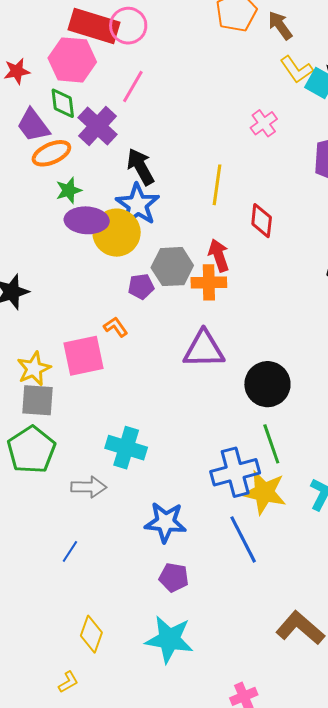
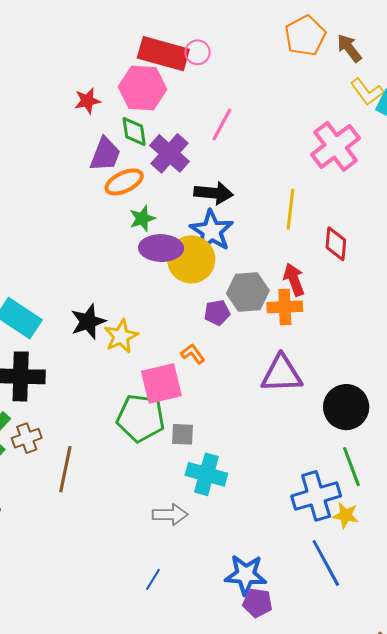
pink circle: (128, 26) -> (198, 52), size x0.7
pink line: (133, 86) -> (222, 124), moved
pink cross: (264, 123) -> (336, 146), size x1.8
purple trapezoid: (33, 125) -> (105, 154), turned -120
black arrow: (141, 167) -> (214, 193), turned 126
yellow star: (34, 369) -> (121, 336), moved
gray square: (38, 400) -> (182, 434), moved, size x0.7
green pentagon: (31, 450) -> (141, 418), moved, turned -30
yellow star: (264, 492) -> (346, 515), size x0.6
blue star: (166, 522) -> (246, 575), moved

